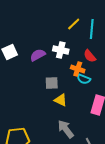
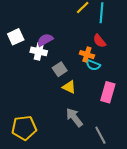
white cross: (61, 50) -> (39, 51), moved
gray square: (52, 83) -> (60, 69), turned -32

